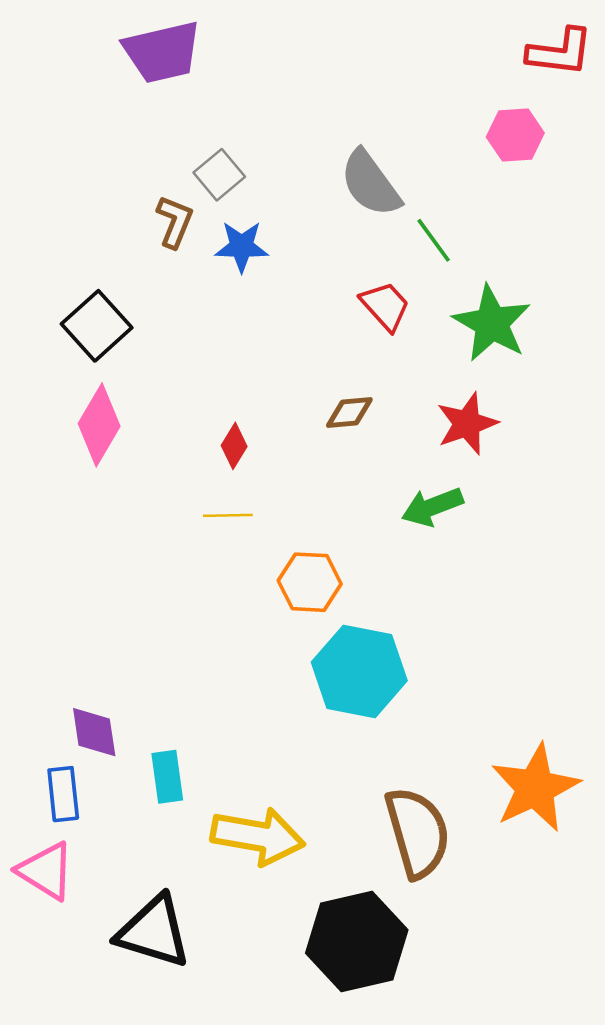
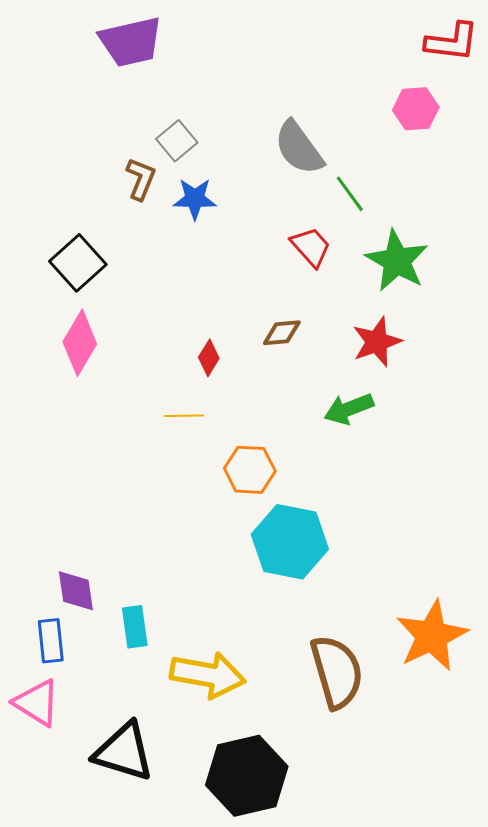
red diamond: (234, 446) -> (209, 358), moved
black hexagon: (357, 941) -> (247, 776), moved

